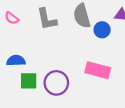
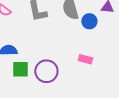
pink rectangle: (98, 70) -> (85, 59), size x0.6

